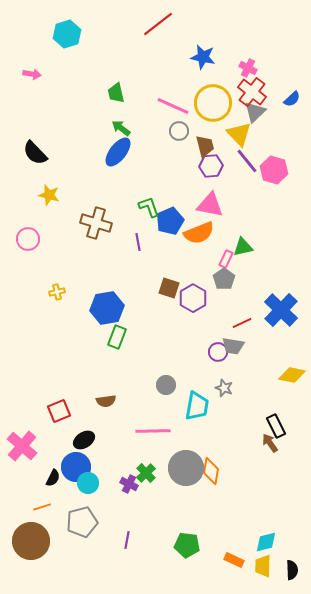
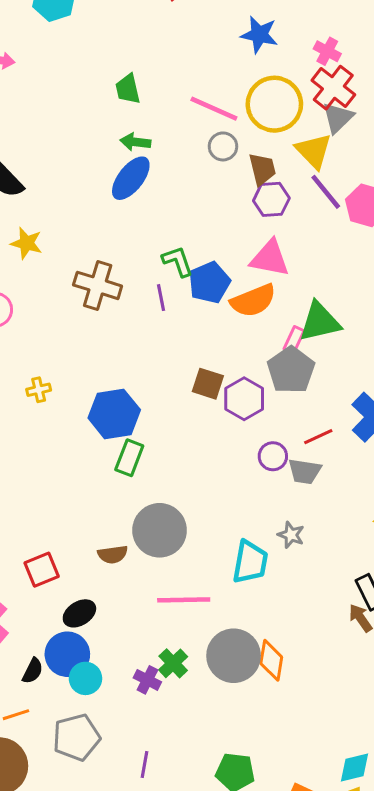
green arrow: (121, 128) -> (135, 142), turned -30
purple line: (138, 242) -> (161, 298), moved
green triangle: (243, 247) -> (320, 322), size x1.4
gray pentagon: (224, 279) -> (291, 370), size x1.4
purple circle: (218, 352) -> (273, 456), moved
gray circle: (166, 385) -> (160, 530), moved, size x1.8

